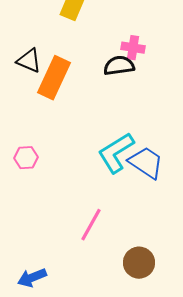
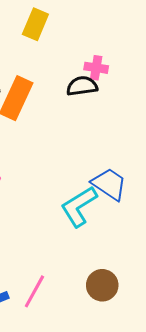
cyan L-shape: (116, 153) -> (79, 206), moved
pink line: (91, 225) -> (34, 291), moved

